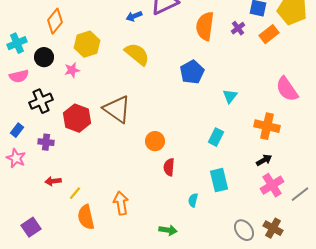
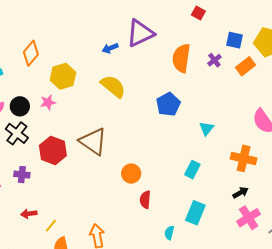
black circle: (44, 57) -> (20, 106), moved
black cross: (41, 101) -> (17, 133), turned -30
cyan rectangle: (219, 180) -> (195, 213), turned 35

